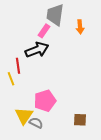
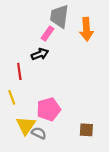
orange arrow: (80, 27) -> (86, 29), size x1.5
black arrow: (37, 50) -> (40, 54), size x0.7
yellow line: (11, 79) -> (12, 97), moved

